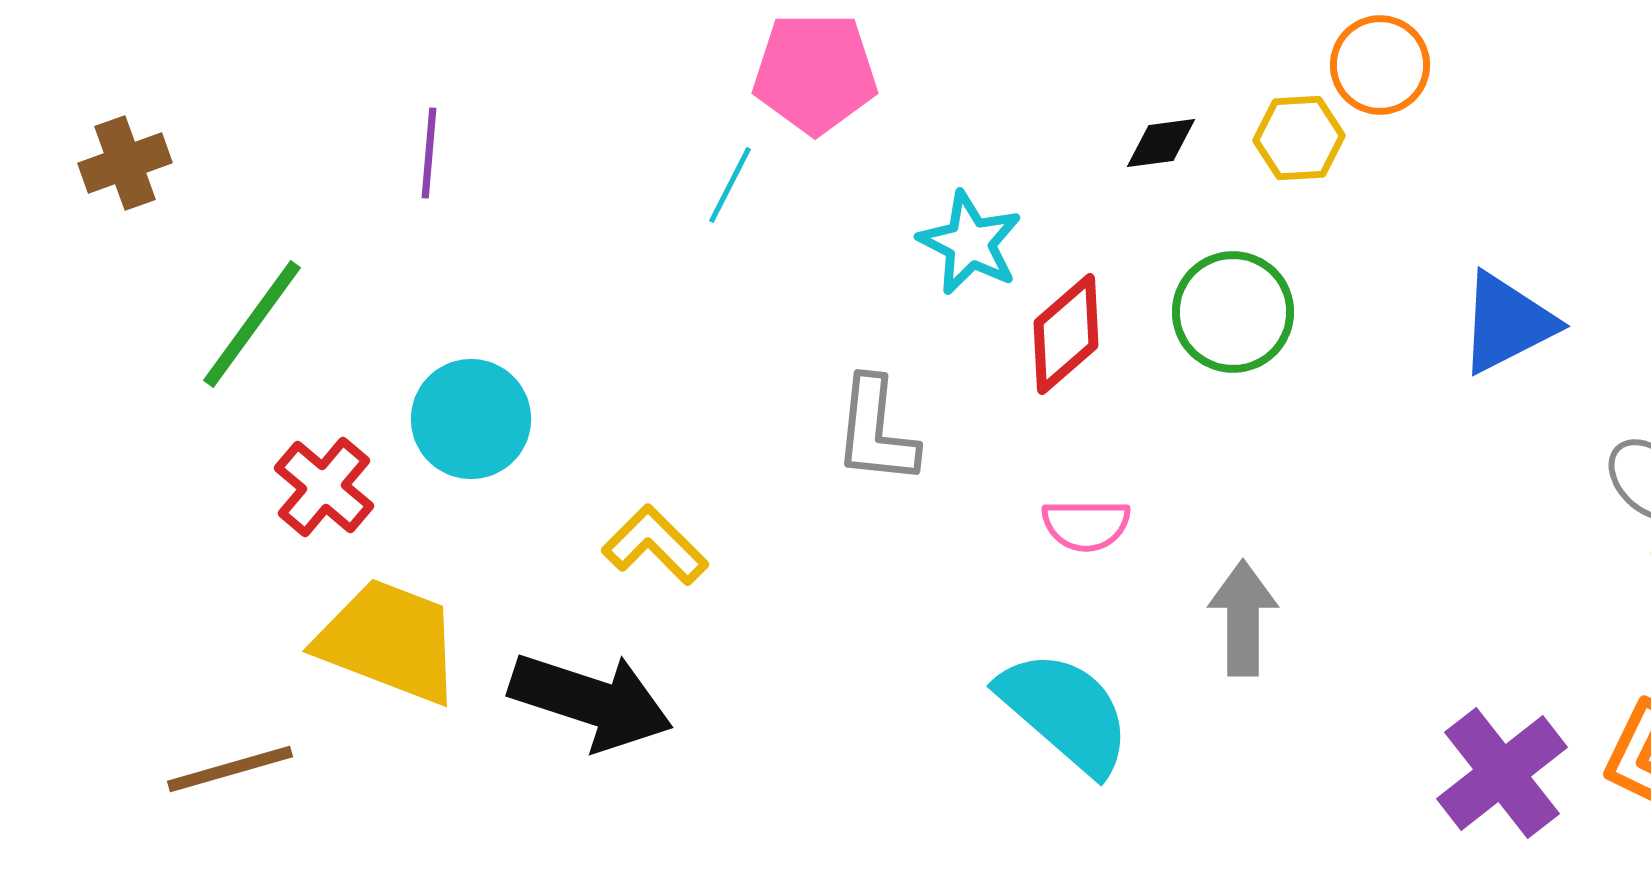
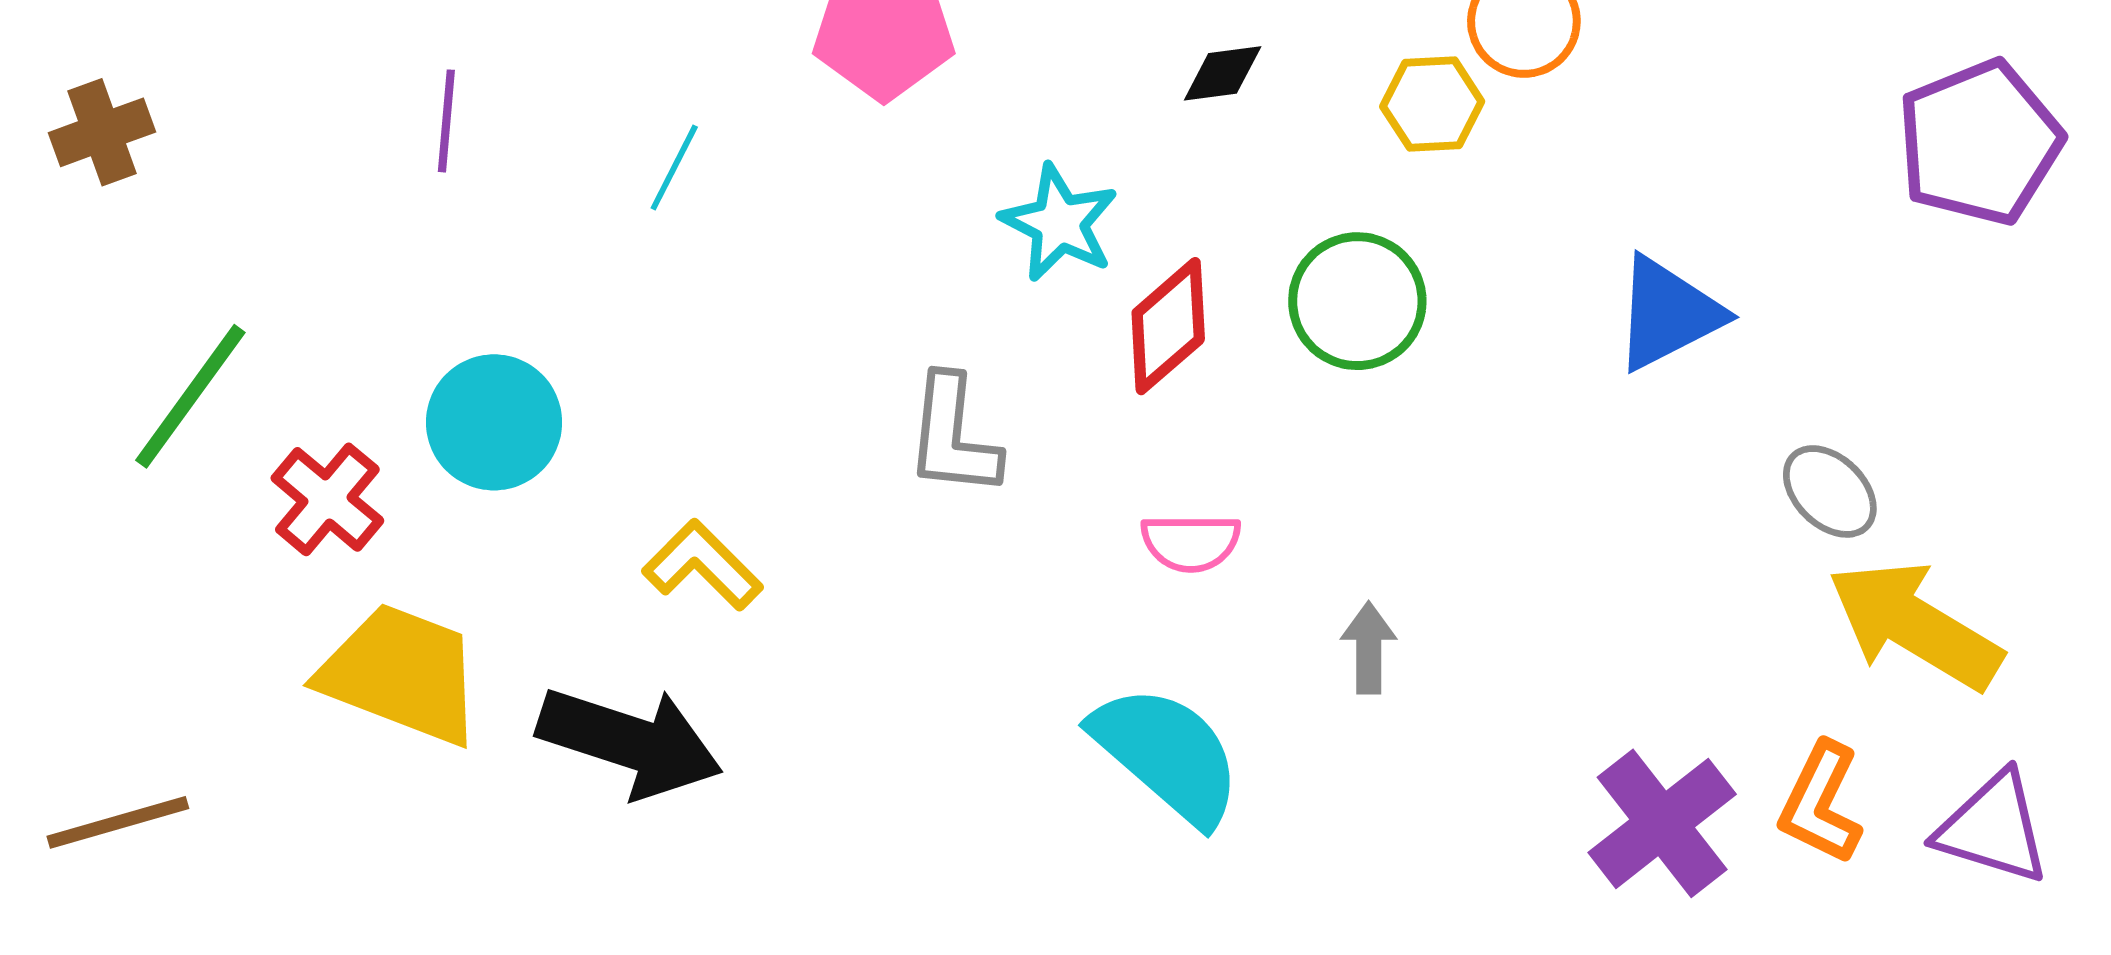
black diamond: (1161, 143) -> (1223, 73), moved
cyan line: (730, 185) -> (674, 167), moved
green line: (252, 324) -> (190, 396), moved
gray arrow: (1243, 618) -> (1369, 648), size x0.7
brown line: (230, 769) -> (118, 822), moved

